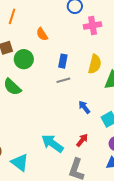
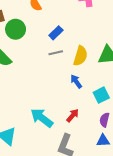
blue rectangle: (63, 61) -> (56, 33), turned 32
yellow semicircle: (95, 64) -> (80, 56), moved

